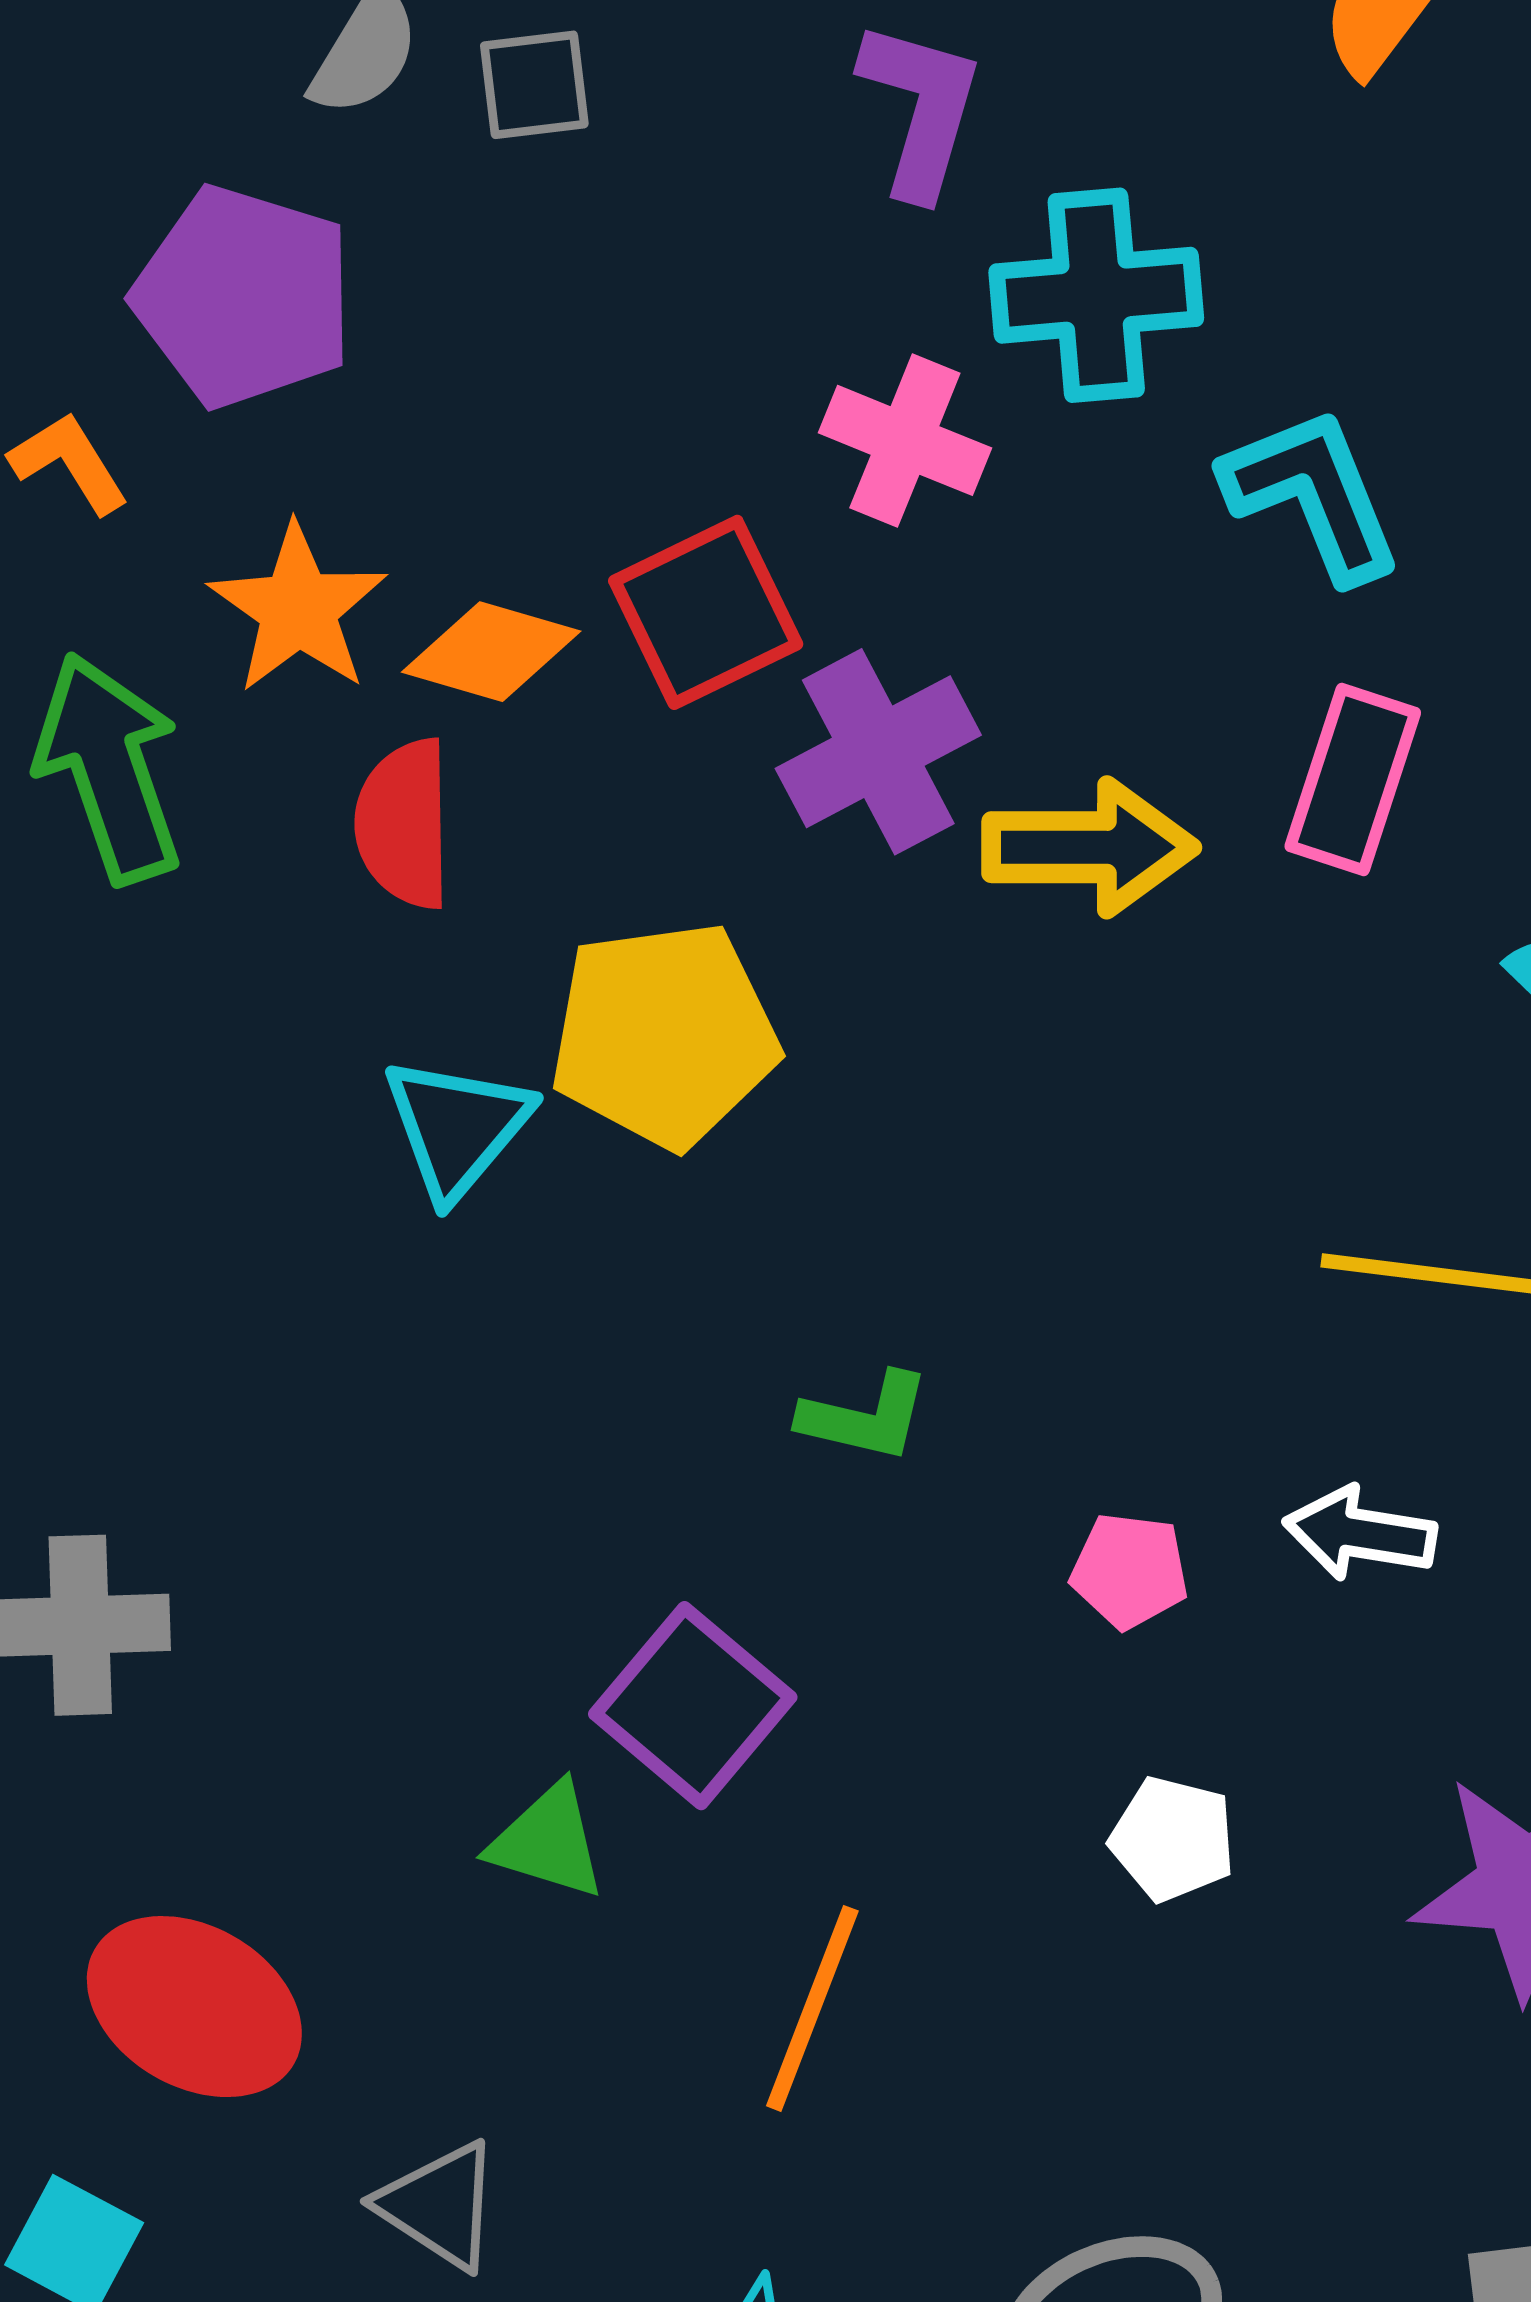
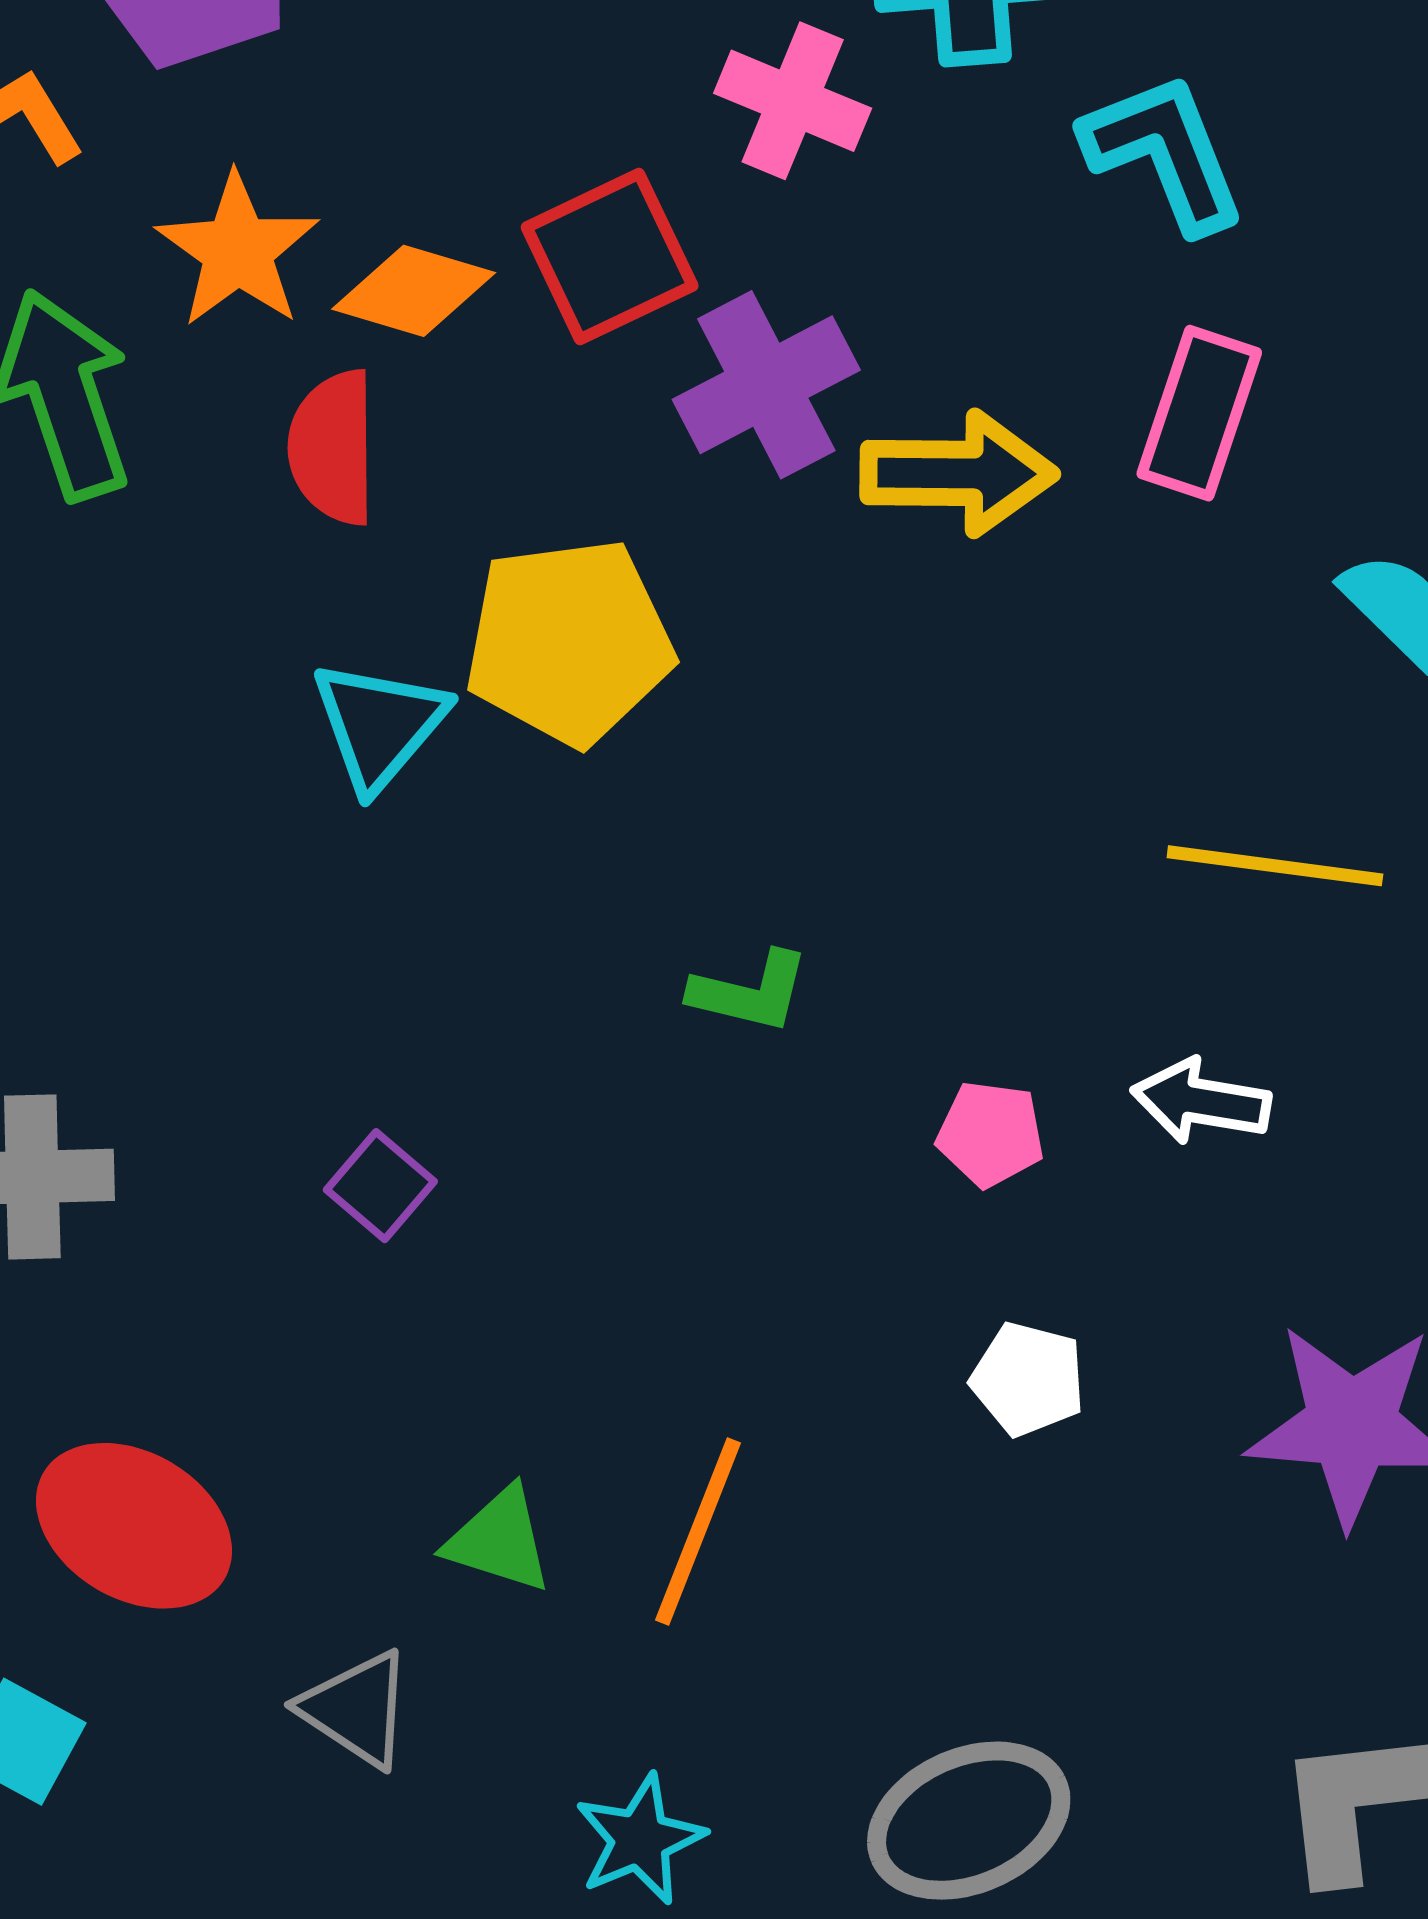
purple square: (693, 1706) -> (380, 1186), moved, size x0.6
green triangle: (548, 1841) -> (499, 1540), moved

